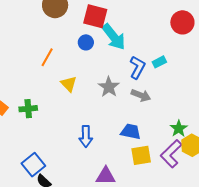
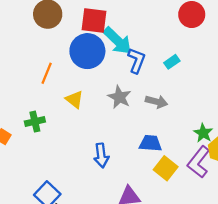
blue circle: (86, 42) -> (87, 51), size x2.0
blue L-shape: (137, 67) -> (136, 60), moved
green cross: (28, 109) -> (35, 122), moved
yellow square: (141, 155) -> (166, 168), turned -35

